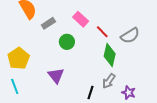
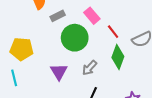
green circle: (67, 42) -> (75, 38), size x1.6
yellow pentagon: (18, 58) -> (22, 49), turned 30
gray arrow: (109, 81) -> (89, 68), moved

